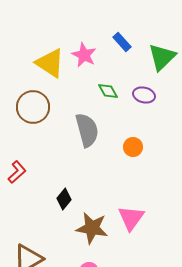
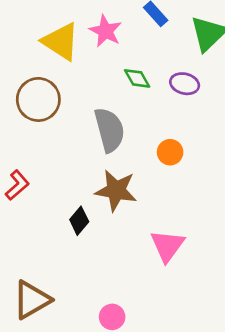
brown star: (92, 228) -> (116, 190), moved

